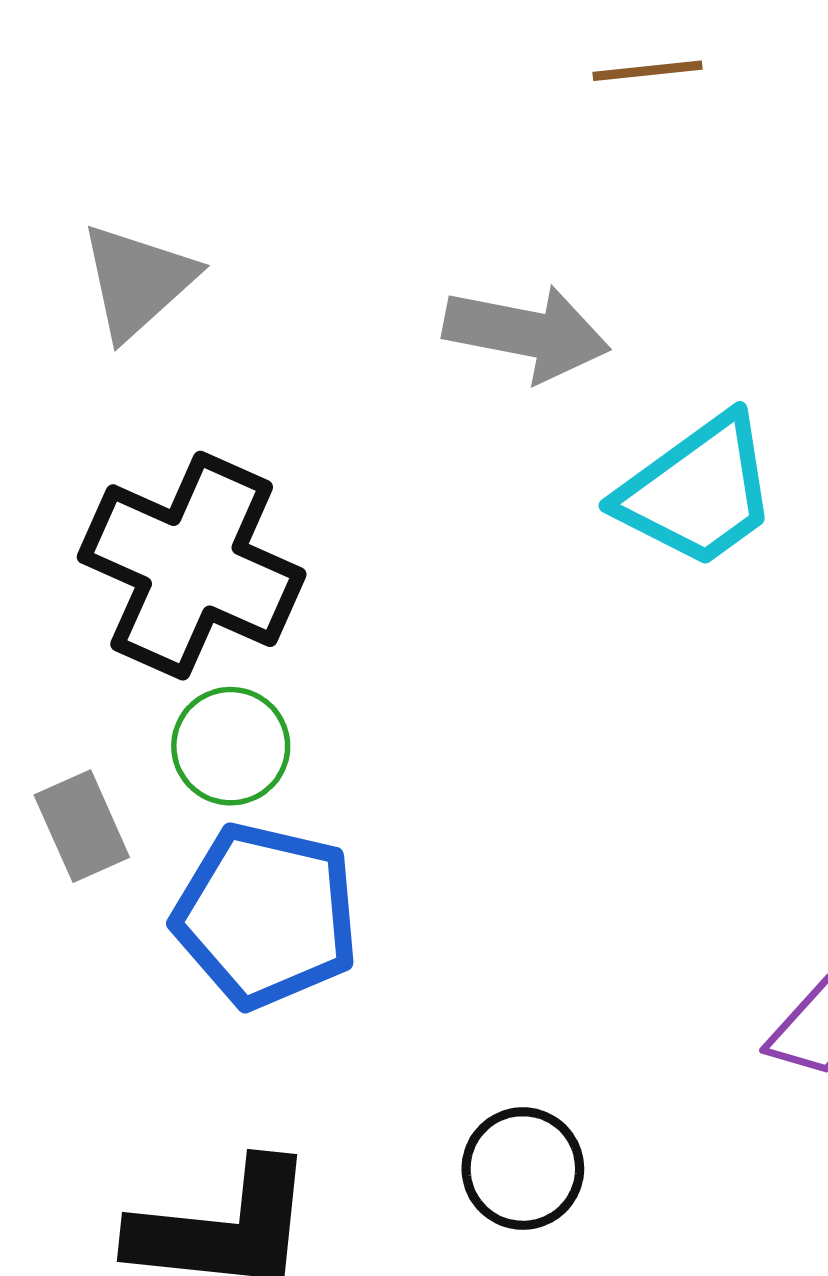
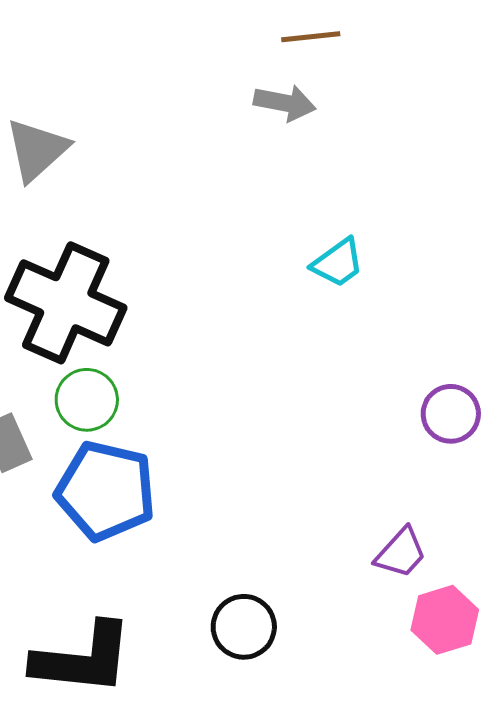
gray arrow: (527, 333) -> (285, 103), moved, size x0.7
cyan trapezoid: (698, 491) -> (338, 263), size x0.6

